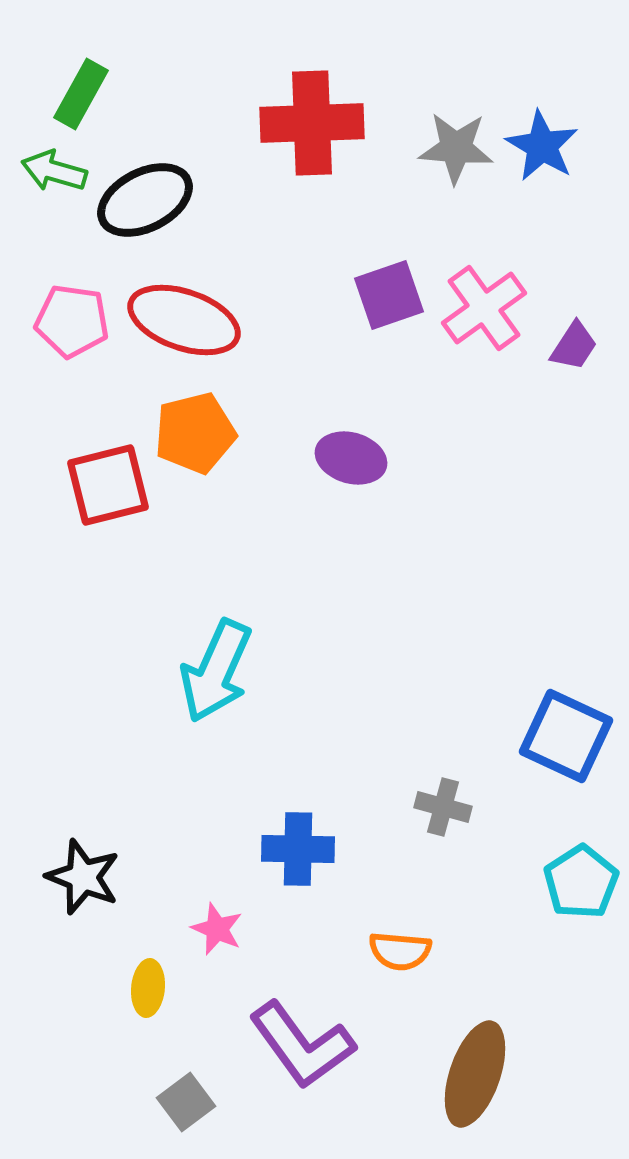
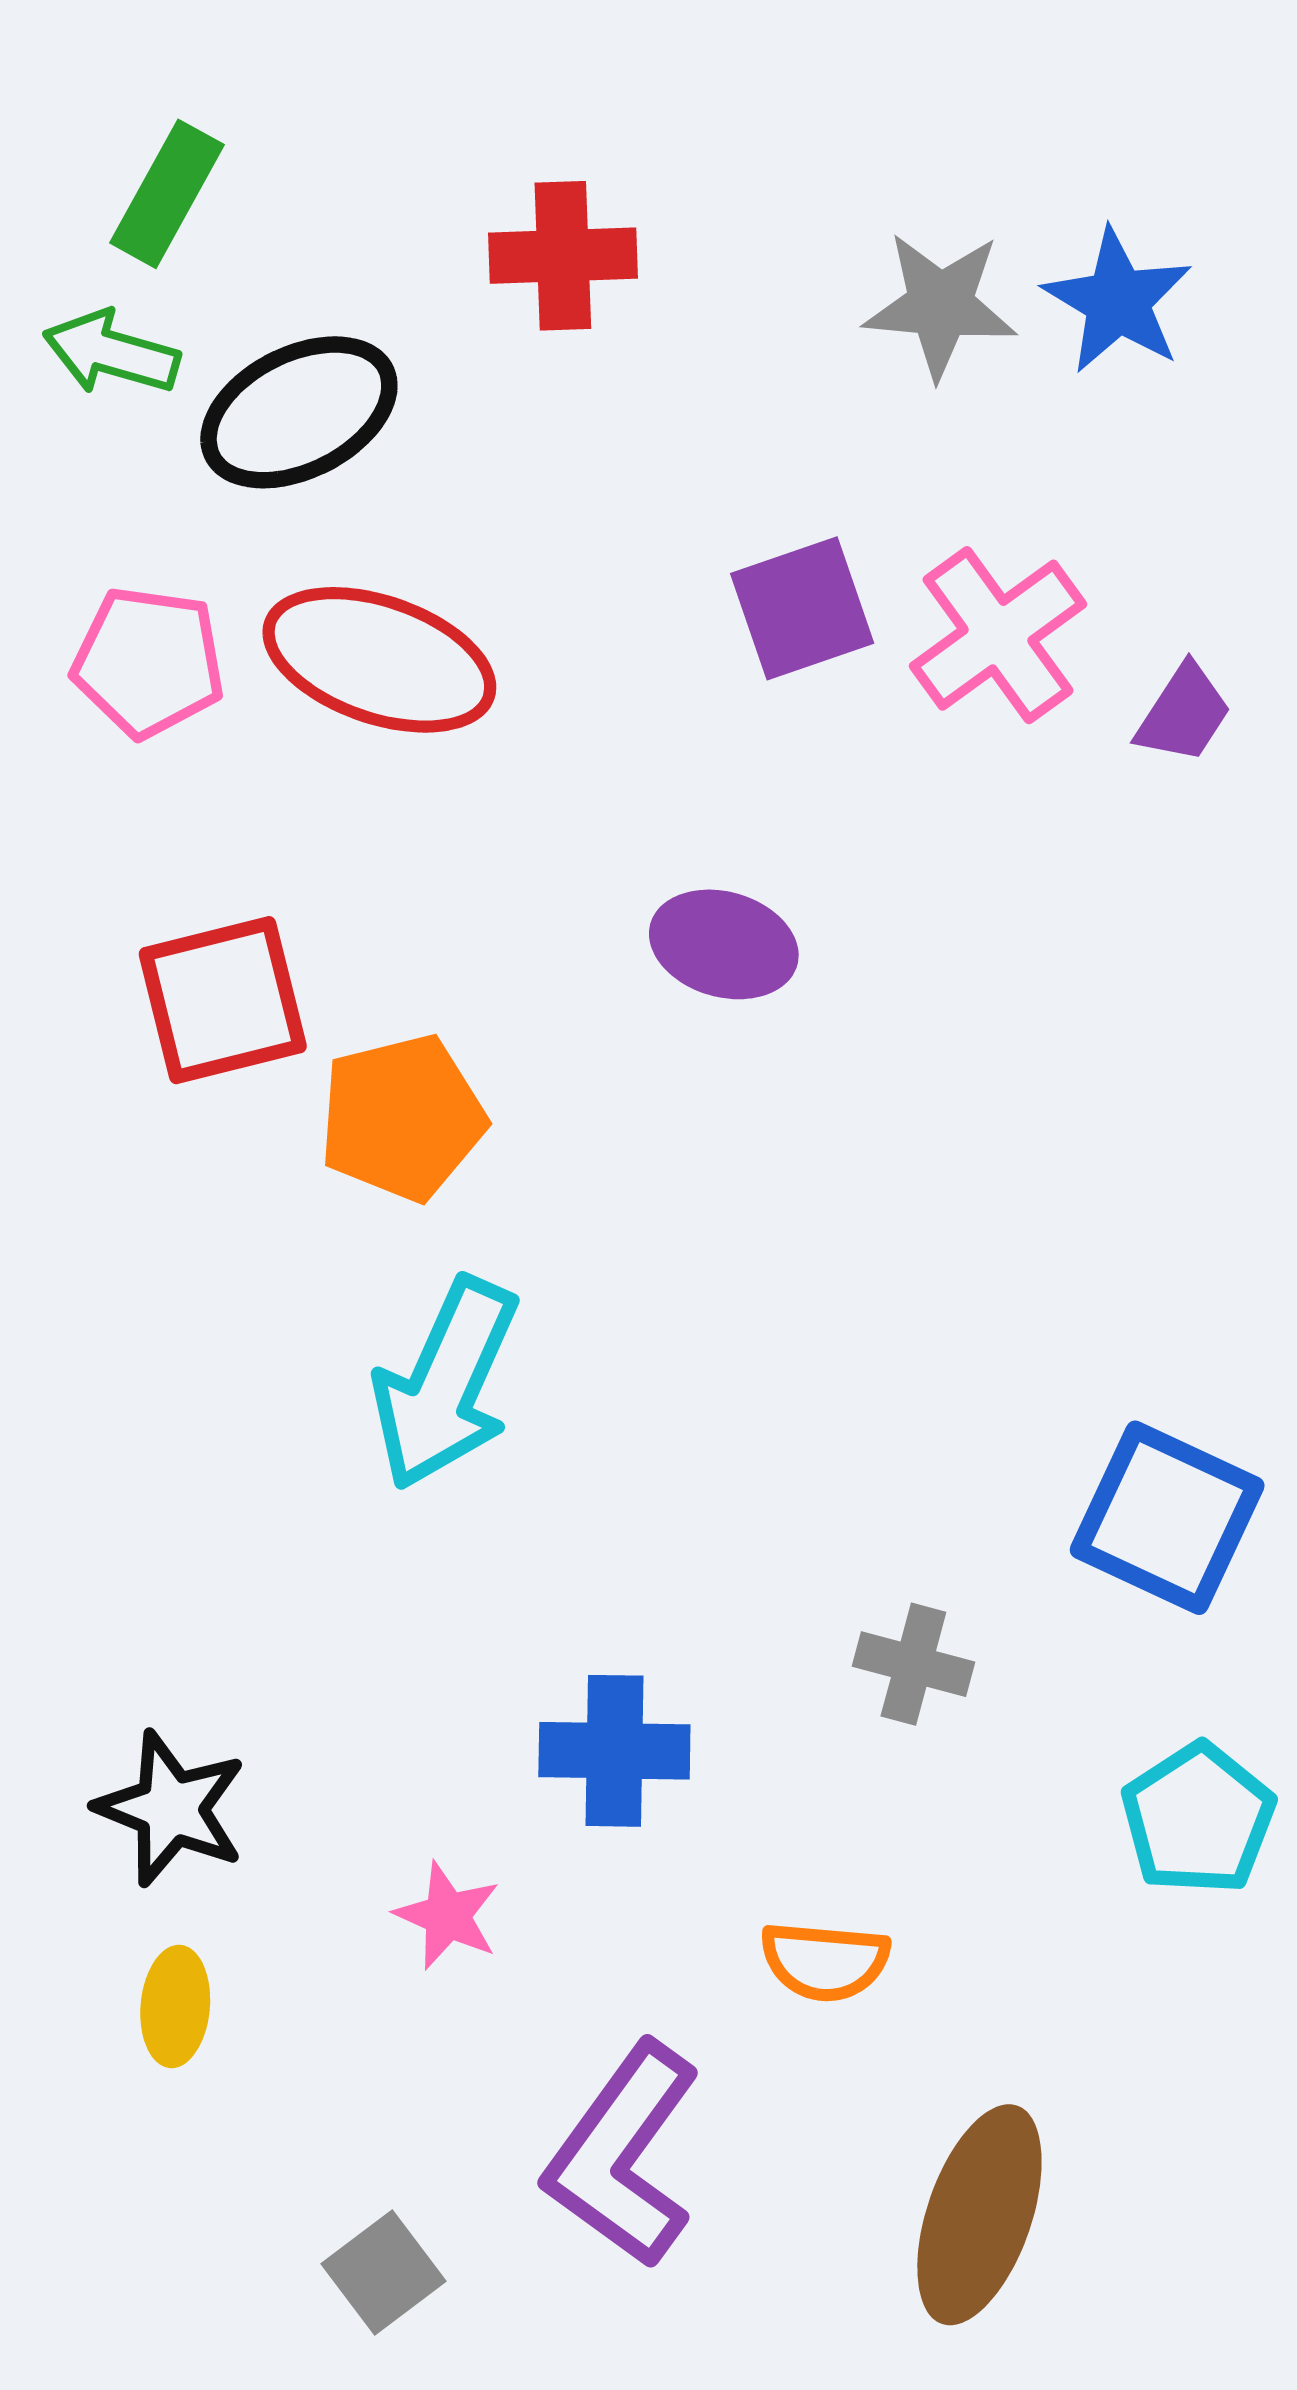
red cross: (312, 123) -> (563, 256), moved, size x0.7
orange pentagon: (195, 433) -> (402, 1118), moved
yellow ellipse: (148, 988) -> (175, 2006), moved
purple L-shape: (302, 1045) -> (623, 2155), turned 72

